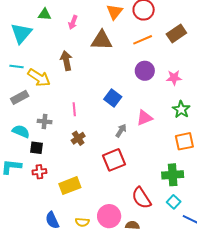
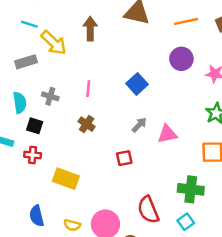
pink triangle: (144, 118) -> (167, 134), moved
cyan semicircle: (21, 131) -> (20, 103), turned 48
brown cross: (78, 138) -> (87, 124), turned -32
red square: (114, 160) -> (124, 158), size x0.6
yellow rectangle: (70, 186) -> (66, 179), turned 30

